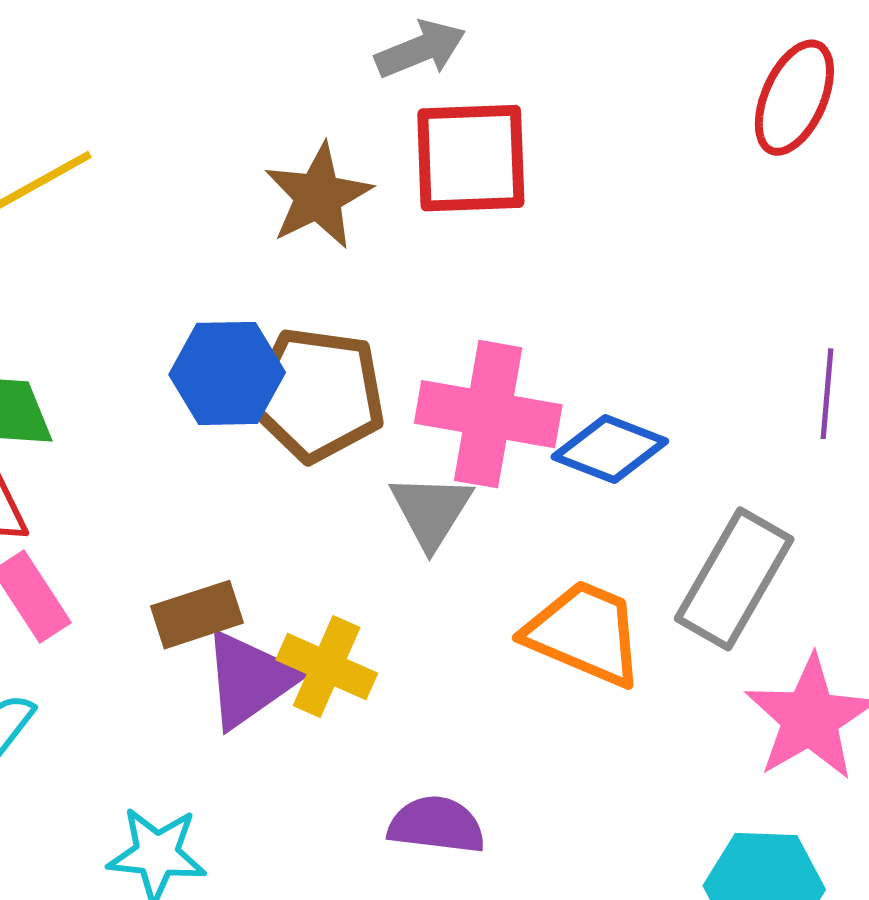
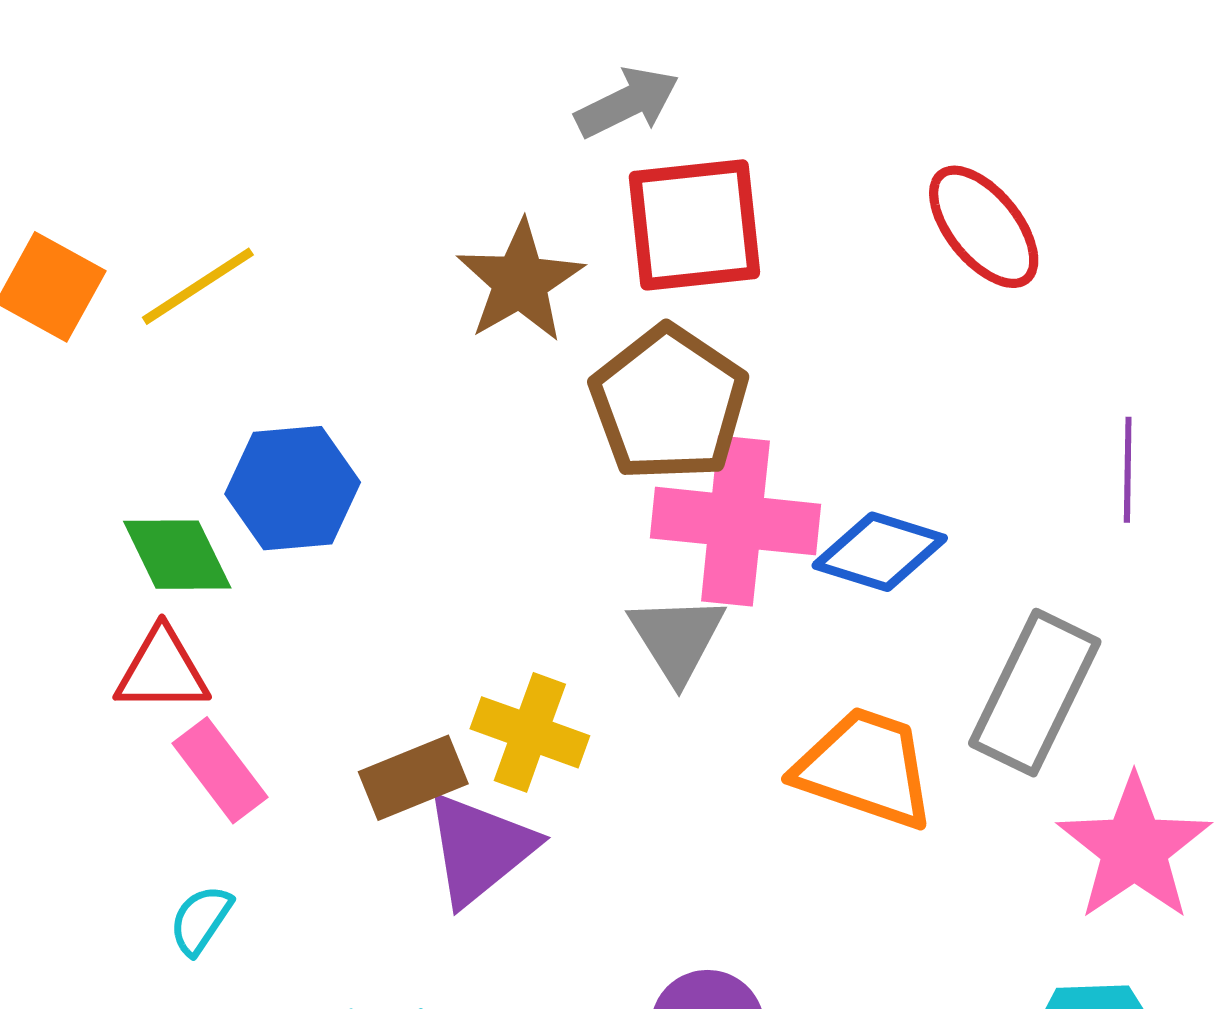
red ellipse: (794, 98) -> (984, 227), moved, turned -59
blue hexagon: (227, 373) -> (293, 488), moved
brown pentagon: (317, 394) -> (669, 403), moved, turned 30
yellow cross: (327, 667) -> (530, 732), moved

